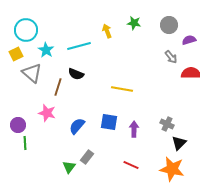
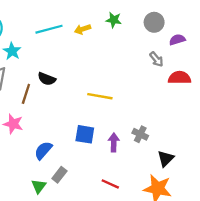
yellow arrow: (107, 31) -> (83, 29), turned -88
cyan line: (79, 46) -> (49, 29), moved
gray cross: (167, 124) -> (140, 134), moved
blue semicircle: (77, 126) -> (43, 150), moved

